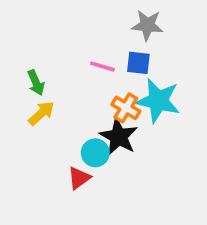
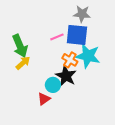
blue square: (138, 63) -> (77, 35), size x1.6
pink line: (102, 67) -> (57, 37), turned -40
green arrow: (36, 83) -> (20, 46), size x1.6

